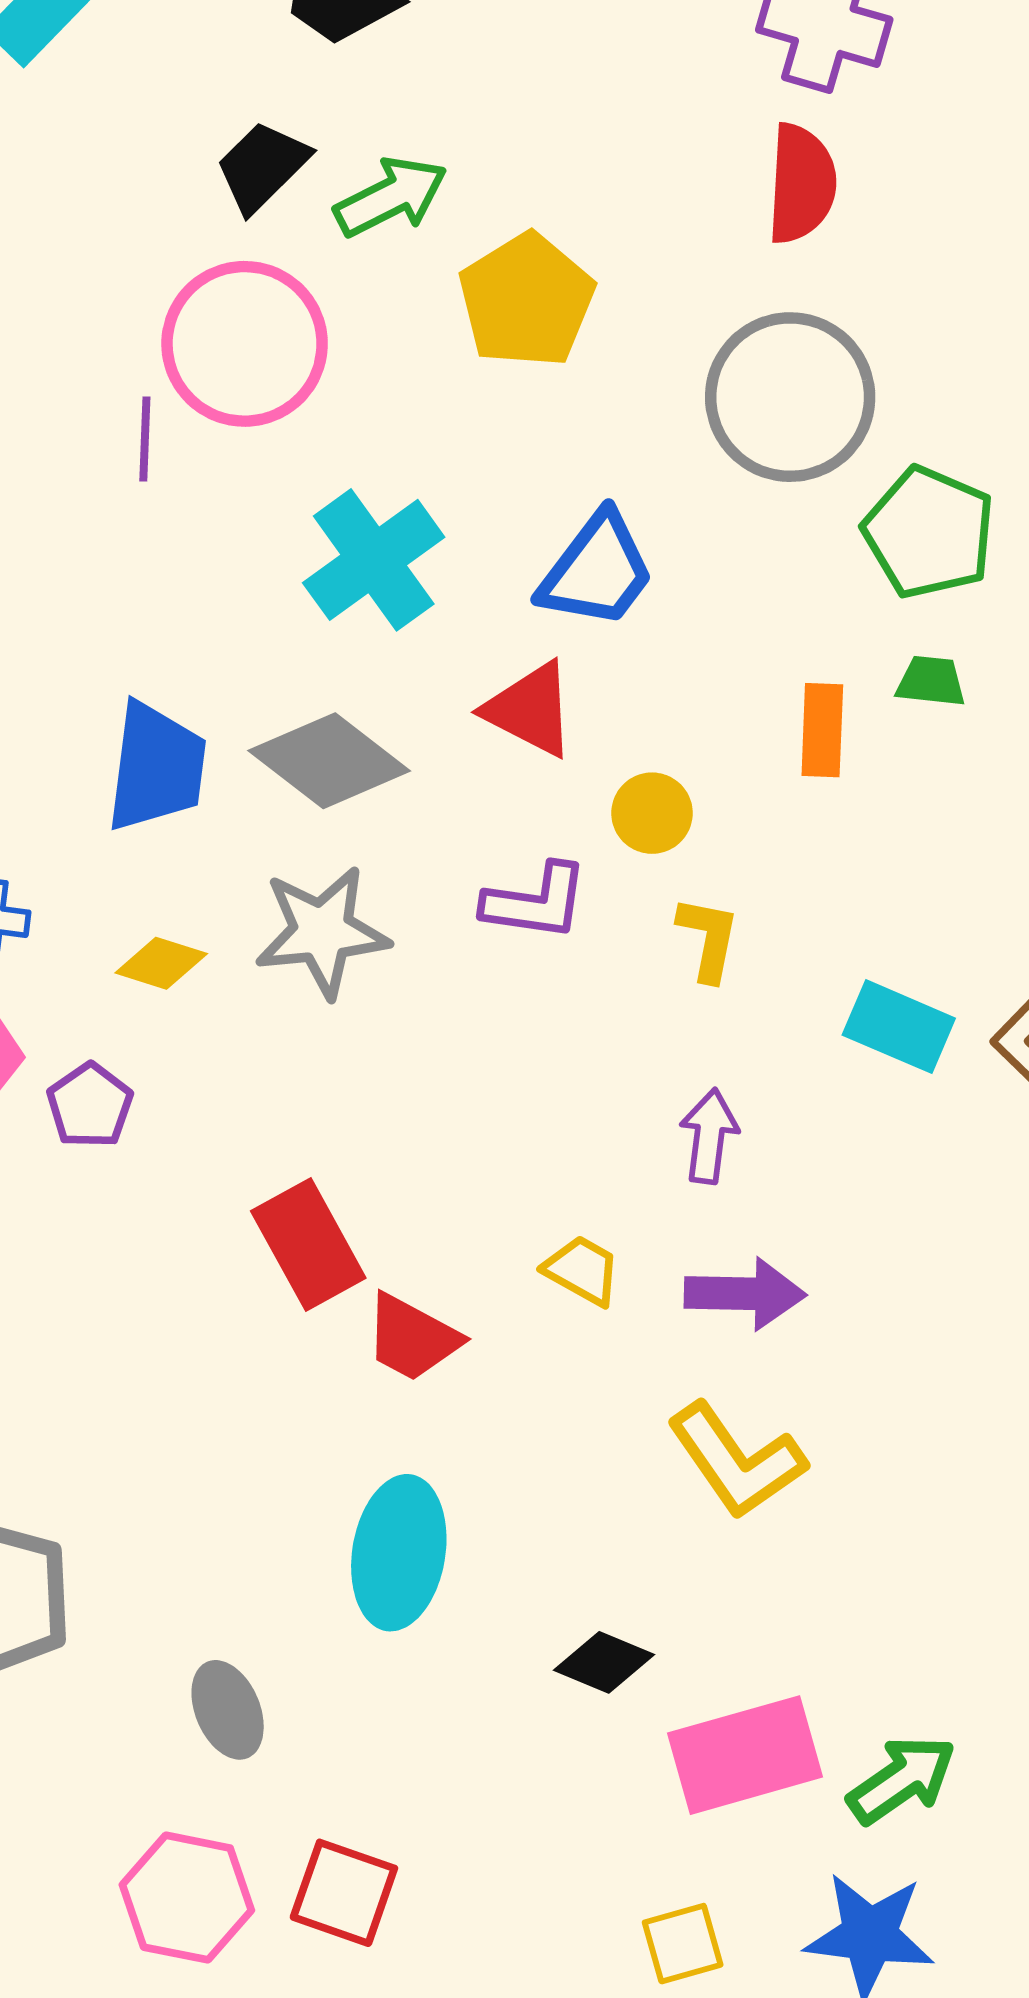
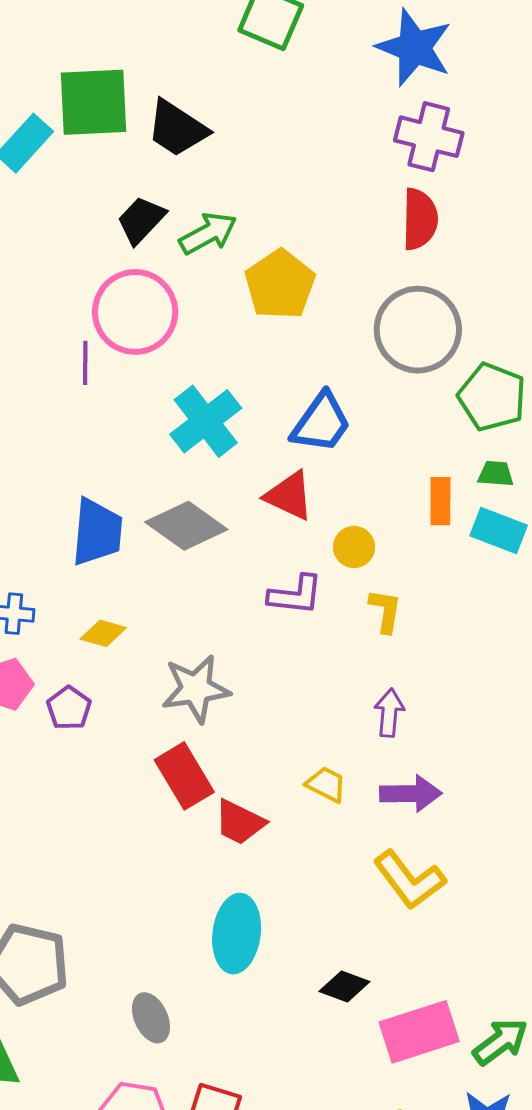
gray star: (322, 932) -> (196, 689), moved
cyan rectangle: (899, 1027) -> (499, 531), moved

